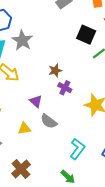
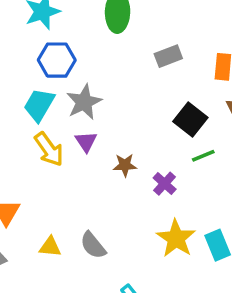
purple cross: (65, 88) -> (165, 184), moved
purple triangle: (36, 101) -> (86, 142), moved

